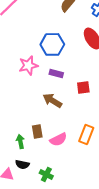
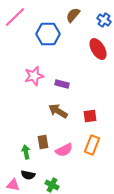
blue hexagon: (52, 44) -> (48, 34), moved
red square: (83, 87) -> (90, 116), moved

